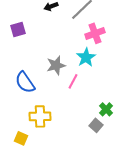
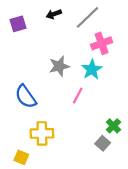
purple square: (18, 29) -> (18, 24), moved
gray star: (56, 65) -> (59, 66), moved

